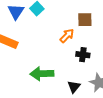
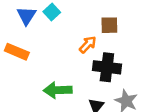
black cross: (83, 55) -> (107, 67), size x1.6

